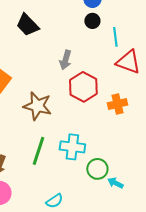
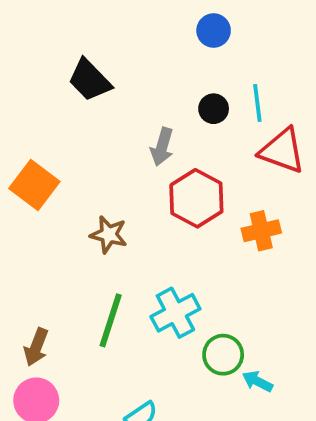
black circle: (92, 21) -> (214, 109), moved
brown star: (37, 106) -> (109, 235), size x0.7
cyan cross: (72, 147) -> (175, 313), turned -35

